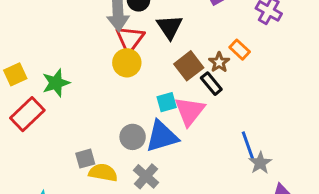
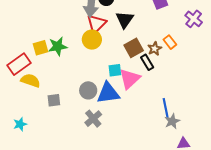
yellow square: (15, 74) -> (41, 48), moved
green star: (56, 83) -> (58, 46), moved
yellow semicircle: (103, 173) -> (30, 81), moved

